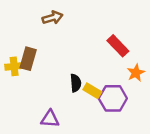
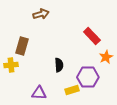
yellow cross: (14, 66) -> (11, 65), moved
yellow rectangle: (92, 91) -> (72, 90), moved, turned -48

